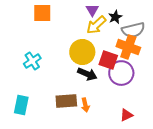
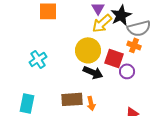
black star: (115, 17) -> (121, 15), size x1.5
orange cross: (128, 47) -> (134, 45), size x0.6
purple circle: (121, 73) -> (127, 71), size x0.6

